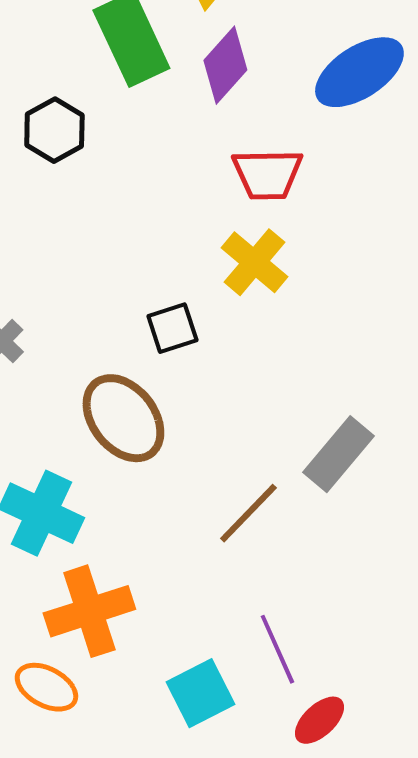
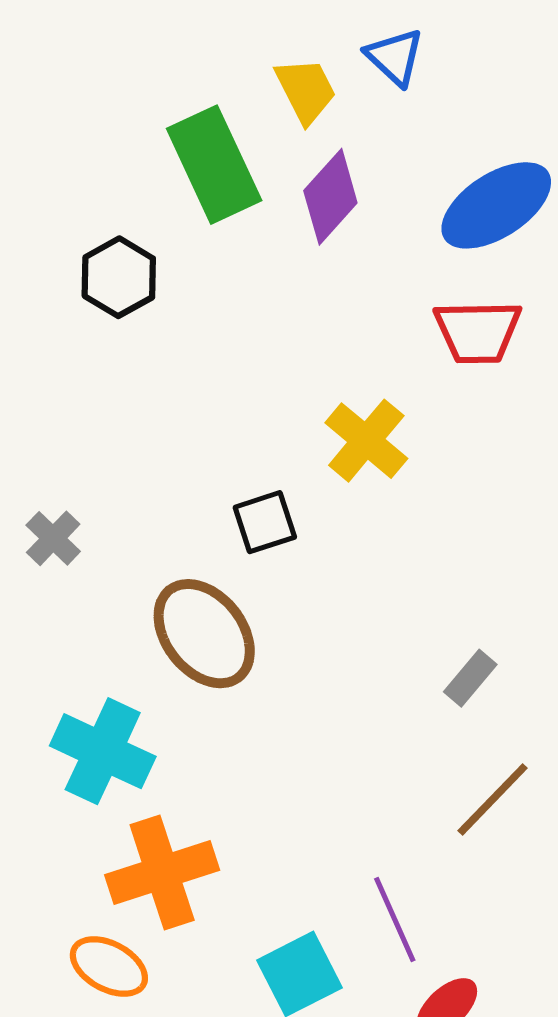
red trapezoid: (267, 174) -> (478, 332), moved
gray rectangle: (338, 454) -> (470, 678), size x0.6
brown line: (248, 513) -> (493, 799), moved

